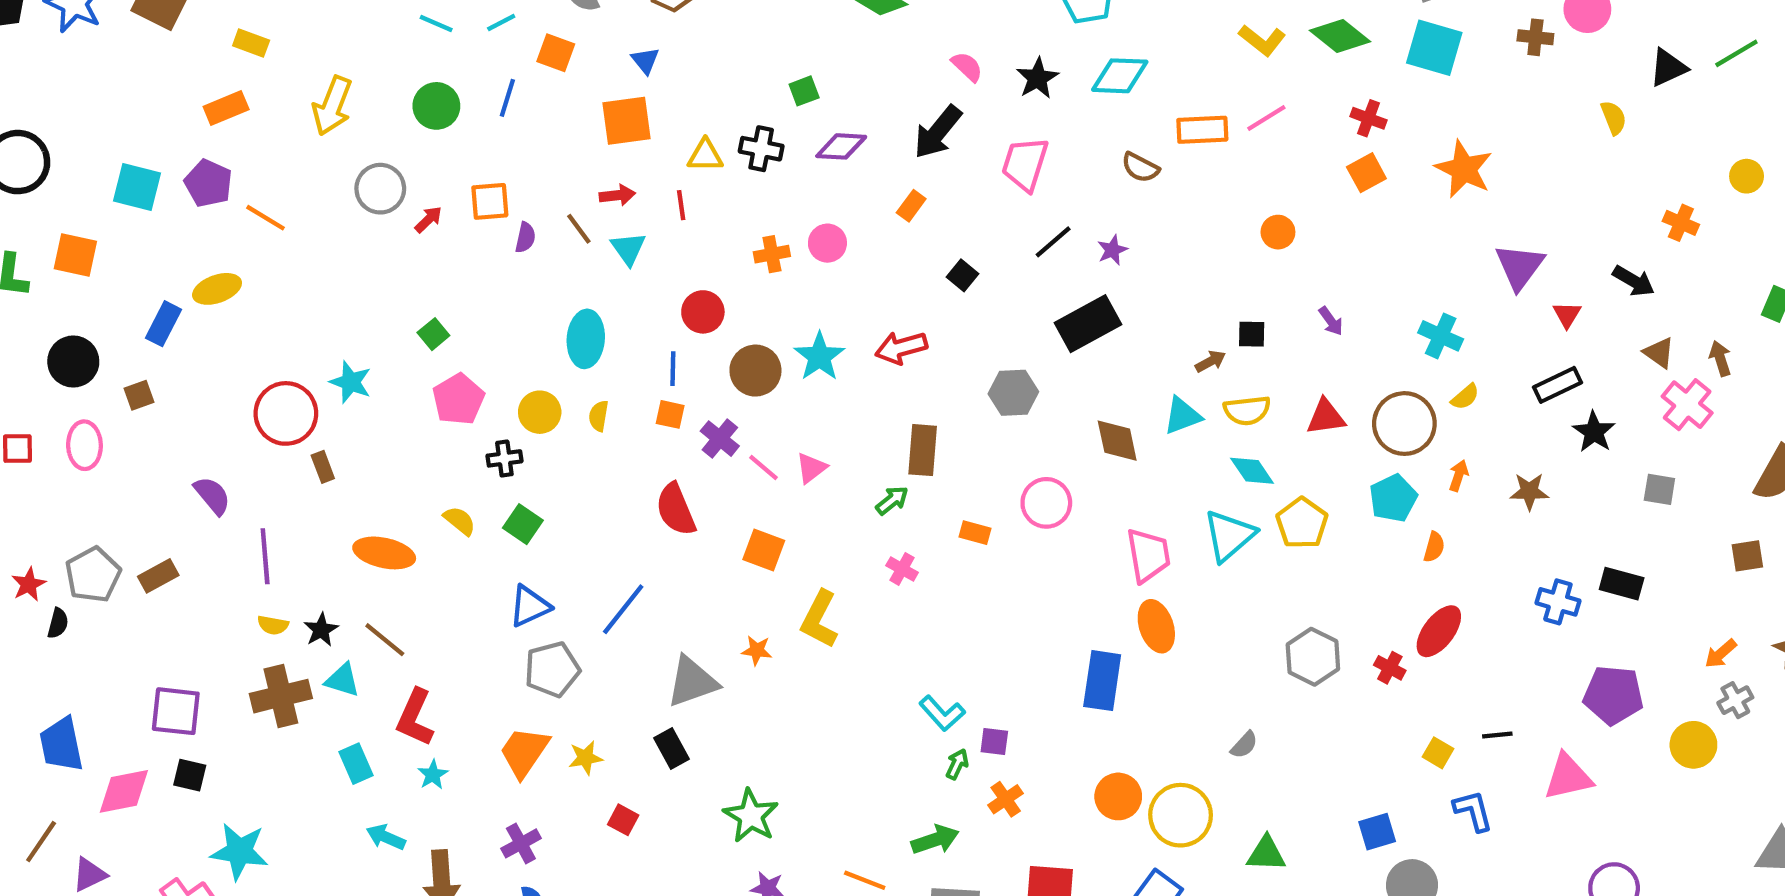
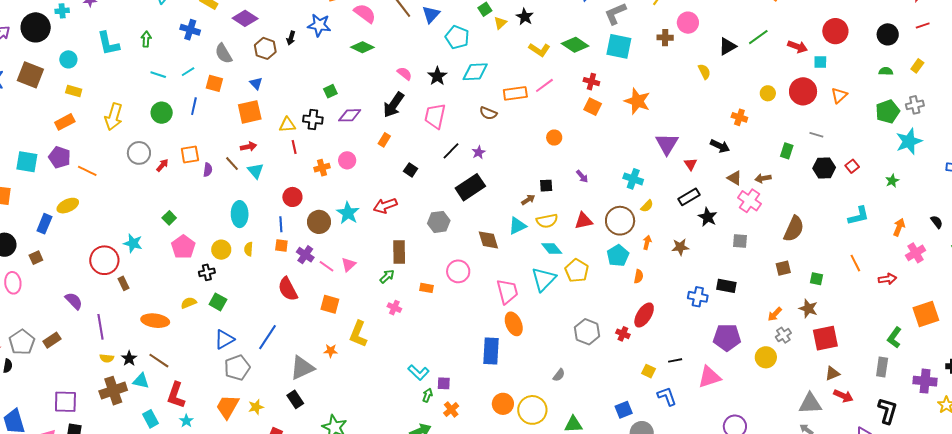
orange square: (1366, 173) -> (593, 107), turned -30
red line: (681, 205) -> (294, 147), moved
brown arrow: (1720, 358) -> (763, 178), turned -77
yellow semicircle: (460, 521) -> (189, 303), turned -56

